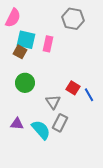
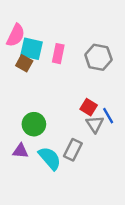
pink semicircle: (13, 18) -> (16, 35), moved
gray hexagon: (73, 19) -> (98, 57), moved
green circle: (25, 83) -> (34, 124), moved
gray triangle: (53, 102) -> (95, 124), moved

